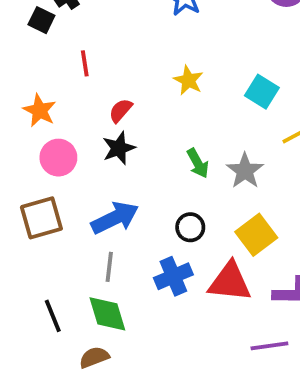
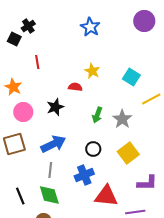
red semicircle: (121, 110) -> (75, 87), moved, turned 56
green arrow: (198, 163) -> (97, 115), turned 49
red triangle: (230, 282) -> (106, 196), moved

